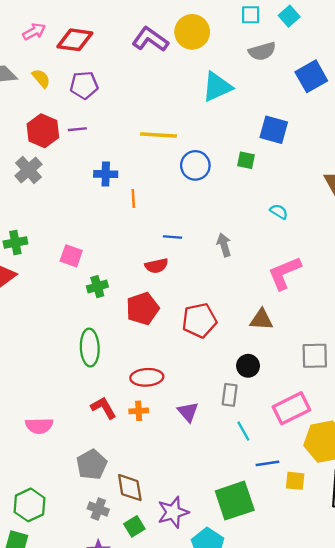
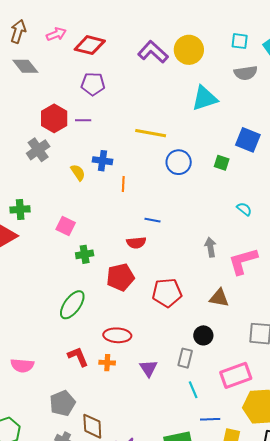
yellow semicircle: (41, 78) -> (78, 173), moved
gray arrow: (224, 245) -> (210, 247), moved
green ellipse: (90, 348) -> (72, 305), turned 32

